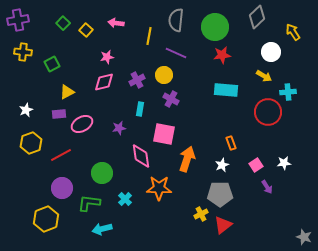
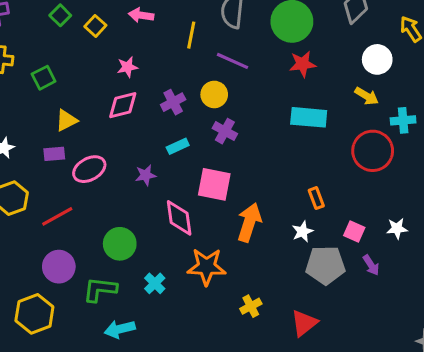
cyan rectangle: (140, 109) -> (178, 146), turned 56
pink square: (256, 165) -> (354, 232), turned -32
gray pentagon: (220, 194) -> (325, 265), moved
yellow cross: (201, 214) -> (251, 306), moved

